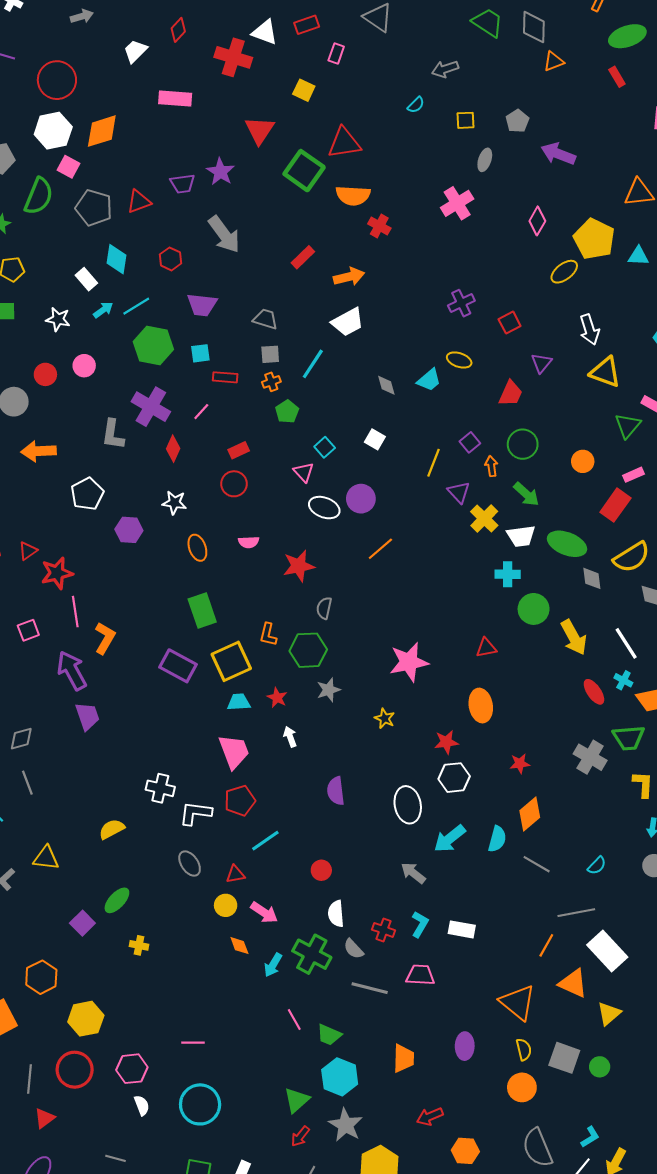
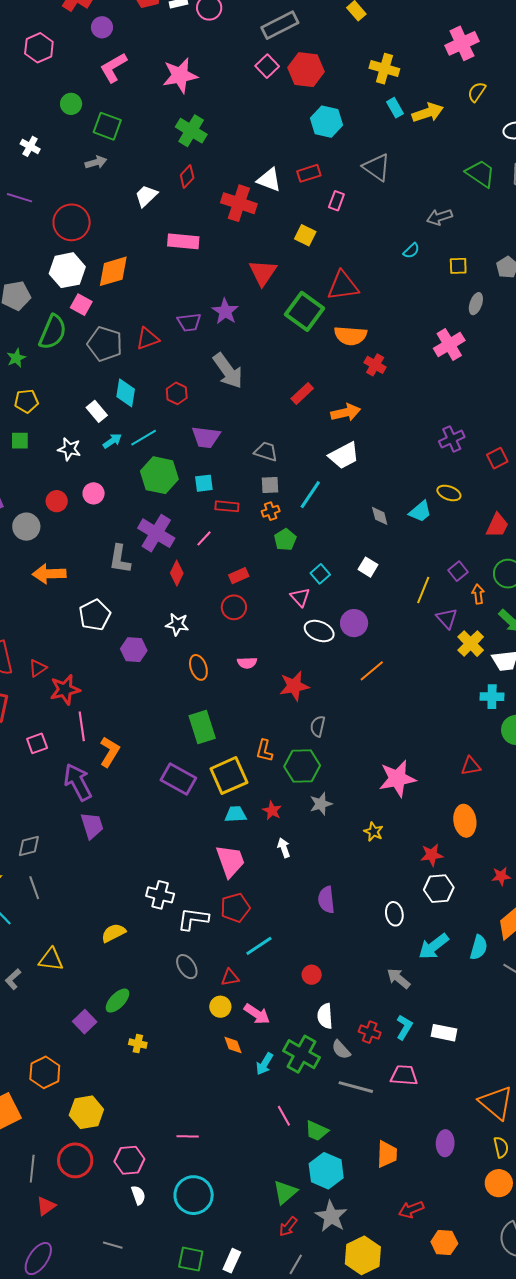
white ellipse: (408, 805) -> (394, 914), size x0.7

